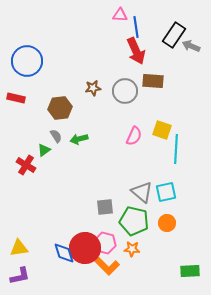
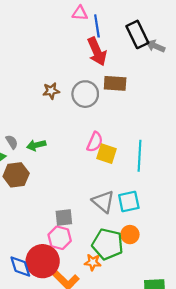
black rectangle: (174, 35) -> (137, 34), turned -60
brown hexagon: (60, 108) -> (16, 175), moved
yellow square: (162, 130) -> (107, 154), moved
green pentagon: (134, 221) -> (108, 244), moved
pink hexagon: (105, 243) -> (60, 238), moved

